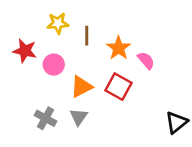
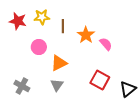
red star: (25, 51) -> (18, 21), moved
red square: (119, 87) -> (100, 80), moved
gray cross: (45, 118) -> (22, 86), moved

